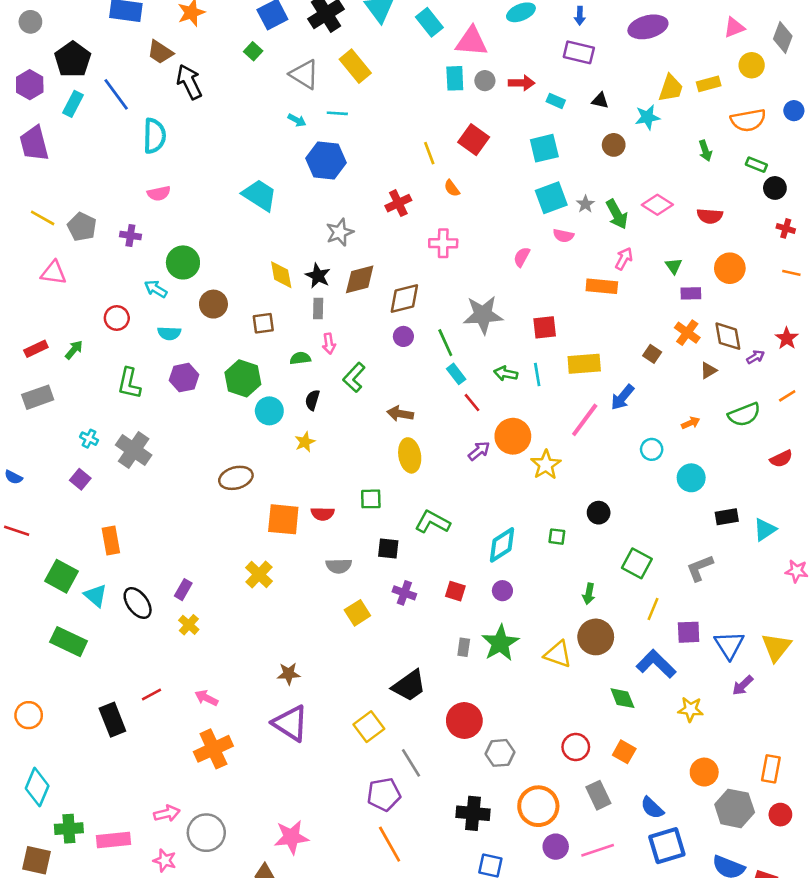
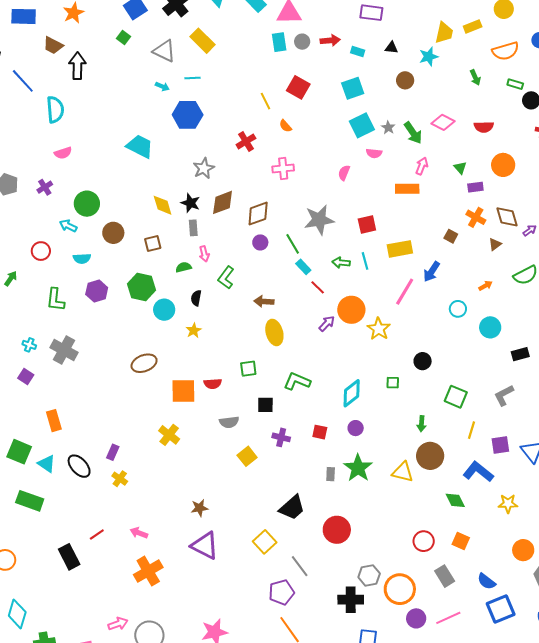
black arrow: (189, 82) -> (77, 66), turned 32
purple cross: (130, 235) -> (45, 187), turned -35
gray hexagon: (500, 753) -> (369, 575), moved

